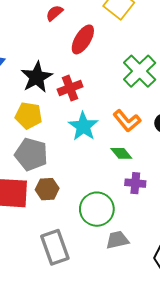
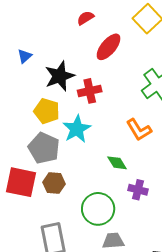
cyan star: (83, 126) -> (77, 129), moved
green diamond: (121, 153) -> (117, 163), moved

